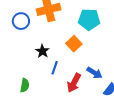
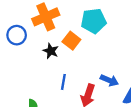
orange square: (74, 44) -> (71, 41), moved
black star: (42, 51) -> (51, 51), moved

